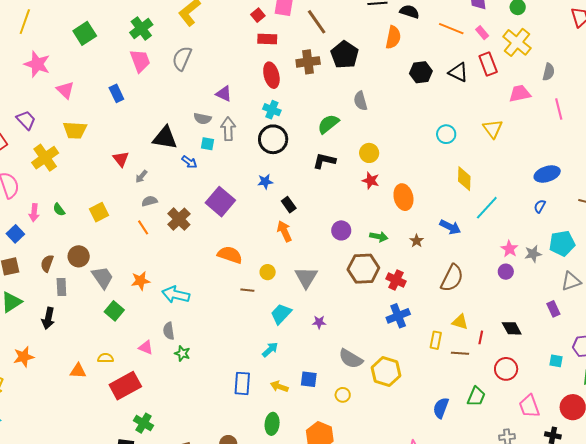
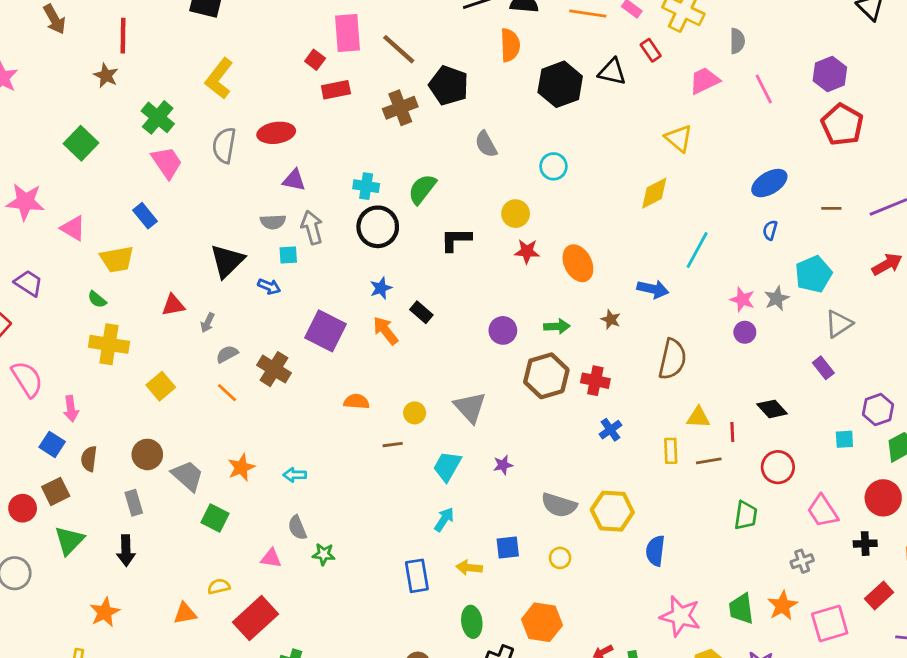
red rectangle: (488, 64) -> (651, 50), size x0.7
black hexagon: (421, 72) -> (560, 84), size x1.4
red ellipse: (271, 75) -> (276, 133), moved, turned -70
green semicircle: (328, 124) -> (422, 189), moved
yellow trapezoid: (75, 130) -> (117, 259), moved
cyan circle: (446, 134) -> (553, 166), moved
black triangle: (165, 138) -> (227, 261), turned -40
yellow cross: (45, 158) -> (109, 344), moved, turned -32
red triangle: (121, 159) -> (173, 305), turned -48
yellow diamond: (464, 179) -> (654, 193), moved, turned 75
green semicircle: (59, 210) -> (97, 299), moved
orange arrow: (284, 231) -> (386, 331), moved
orange semicircle: (230, 255) -> (357, 402), size x0.7
brown semicircle: (47, 263) -> (89, 459), moved
cyan arrow: (176, 295) -> (295, 475), size x0.6
blue cross: (398, 316) -> (610, 430), size x0.7
blue semicircle: (441, 408) -> (655, 551), moved

